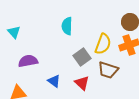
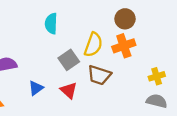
blue triangle: (54, 81) -> (36, 88), turned 48

